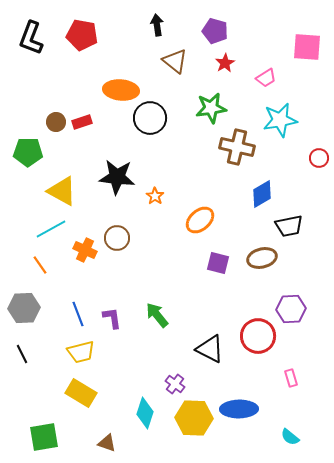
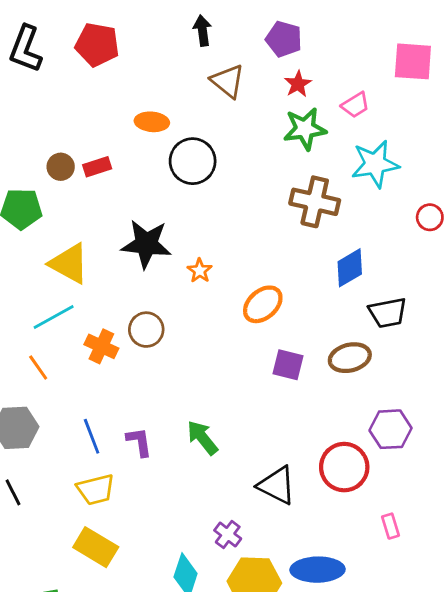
orange ellipse: (121, 90) -> (152, 122), size x0.7
green star: (211, 108) -> (305, 129), moved

